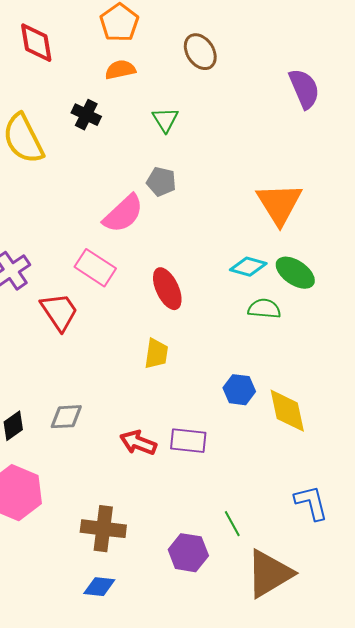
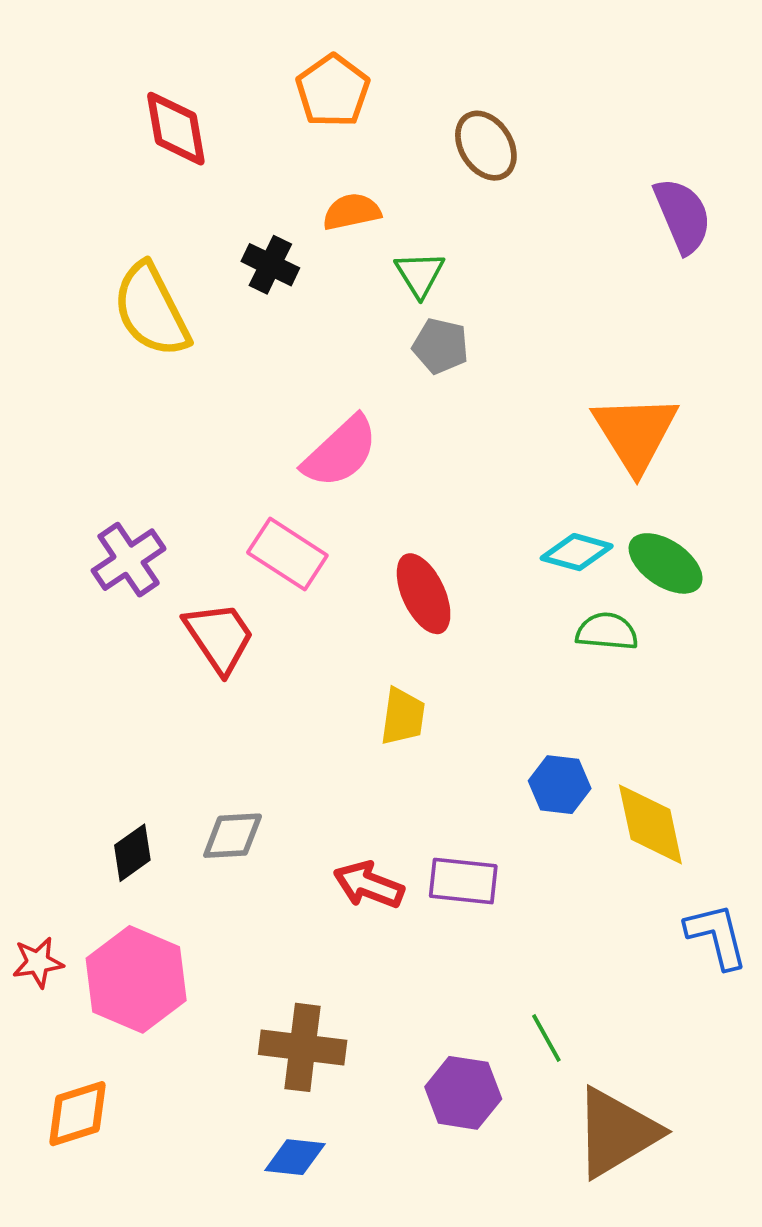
orange semicircle: (120, 70) -> (352, 212), moved
gray pentagon: (161, 182) -> (441, 346), moved
blue L-shape: (311, 503) -> (717, 936), moved

